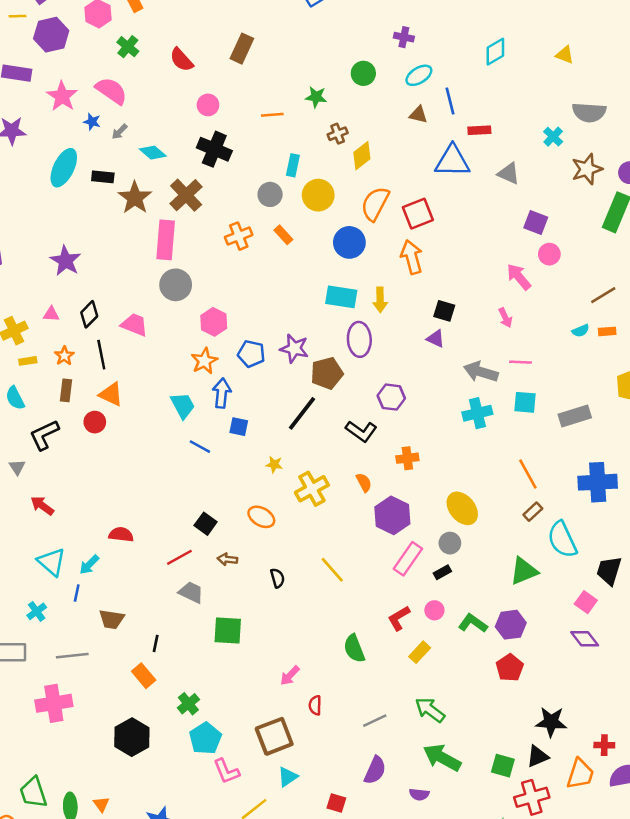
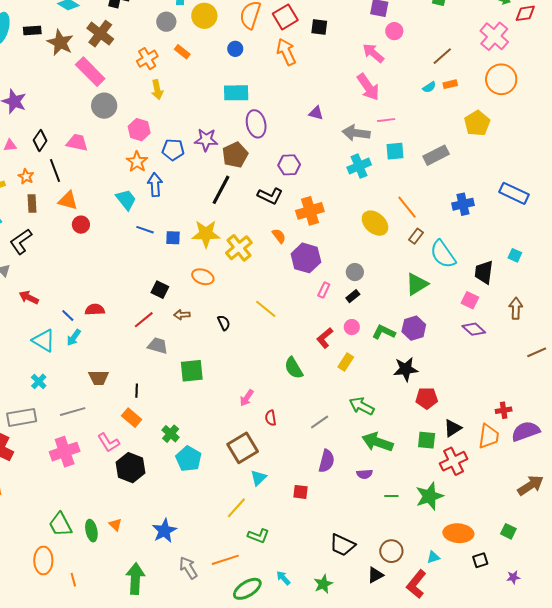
pink rectangle: (166, 240) -> (90, 72), turned -40
blue circle: (349, 242) -> (235, 49), size x0.6
yellow arrow: (380, 300) -> (157, 90), moved
black square: (444, 311) -> (319, 27), moved
pink arrow: (505, 318) -> (368, 87), size x1.8
red circle: (95, 422) -> (81, 225), moved
blue square: (239, 427) -> (173, 238), moved
orange cross: (407, 458) -> (310, 211), size x1.5
yellow star: (274, 464) -> (206, 234), size x2.0
blue cross: (598, 482) -> (463, 204), size x0.7
yellow ellipse: (462, 508) -> (375, 223), moved
pink rectangle: (408, 559) -> (324, 290), size x0.6
blue line: (77, 593) -> (68, 316), moved, turned -48
red pentagon: (510, 668) -> (427, 398), moved, turned -30
black star: (551, 722) -> (406, 369), moved
pink L-shape: (226, 771) -> (109, 443), moved

